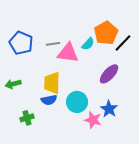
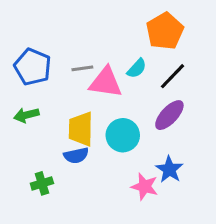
orange pentagon: (106, 33) -> (165, 31), moved
black line: (123, 43) -> (173, 76), moved
green arrow: (13, 84) -> (26, 115), moved
cyan circle: (77, 102) -> (123, 135), moved

